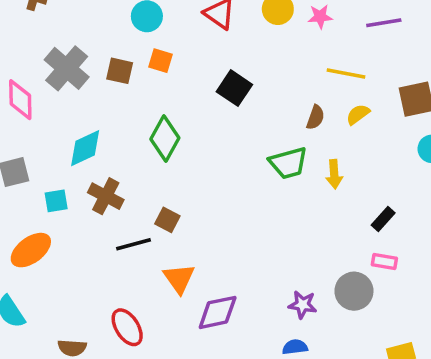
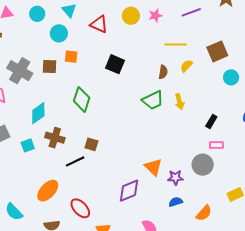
orange ellipse: (31, 250) -> (48, 191), moved
orange triangle: (179, 278) -> (153, 167), moved

